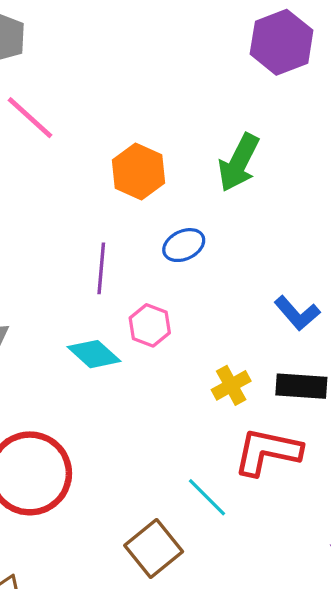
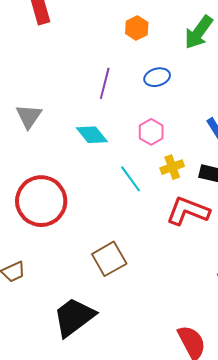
orange hexagon: (138, 171) -> (137, 28), size x0.7
pink hexagon: (150, 325) -> (151, 132), moved
cyan line: (207, 497) -> (131, 179), moved

